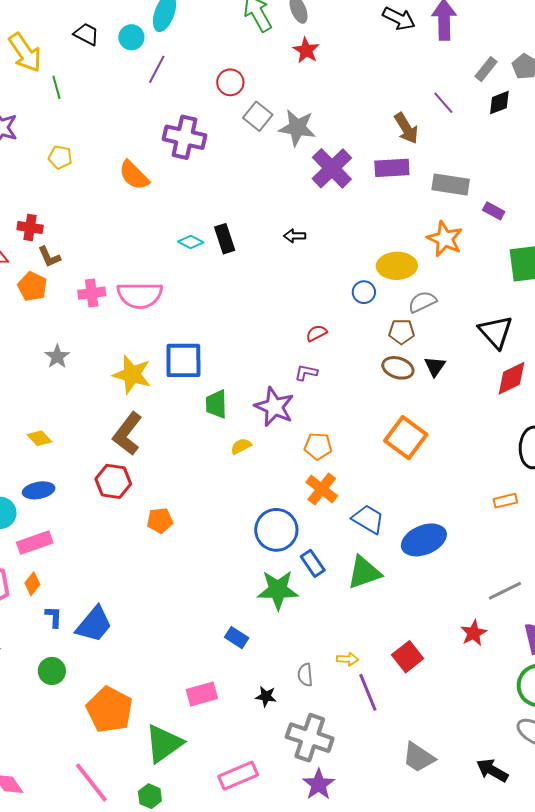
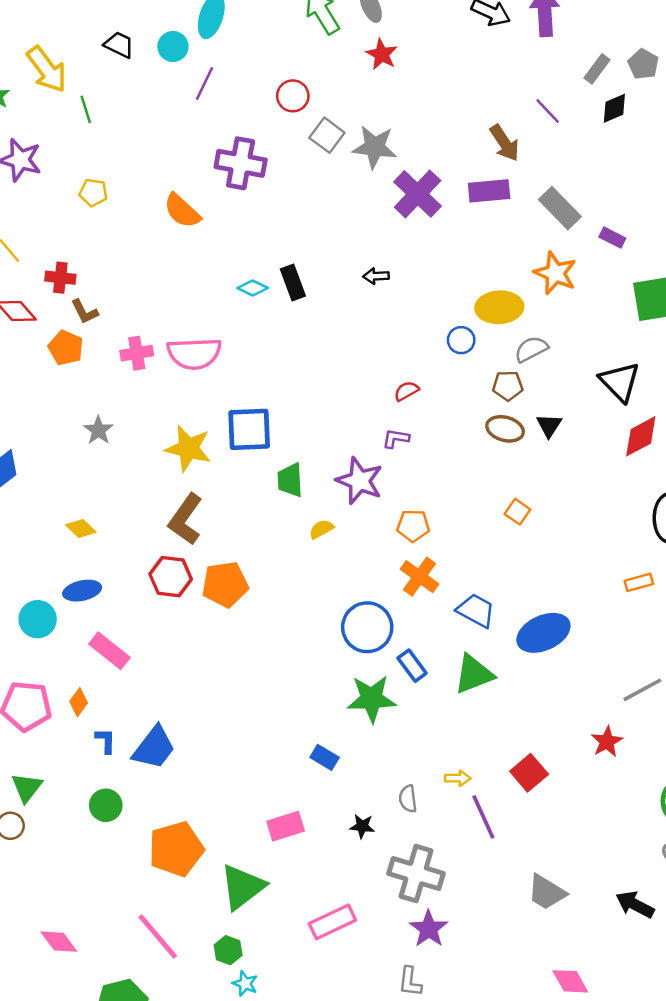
gray rectangle: (451, 185) -> (560, 208), turned 39
orange square: (406, 438) -> (517, 512), size x0.5
orange pentagon: (160, 521) -> (225, 584), moved, size x1.5
pink rectangle: (35, 543) -> (109, 651), moved, turned 60
orange pentagon: (109, 710) -> (176, 849), turned 30

